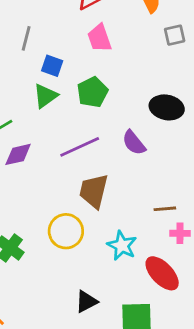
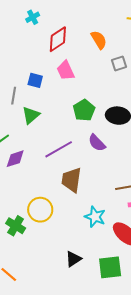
gray line: (26, 38) -> (14, 96), moved
blue square: (52, 66) -> (35, 80), moved
green pentagon: (92, 92) -> (84, 110), moved
yellow circle: (66, 231) -> (40, 210), moved

